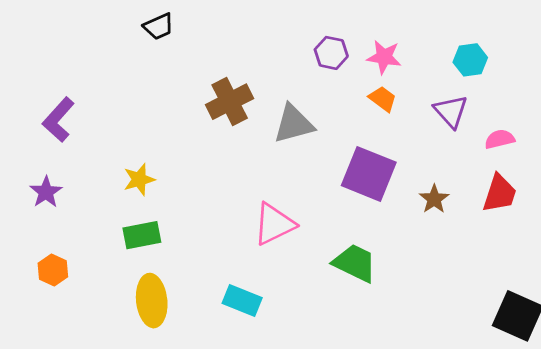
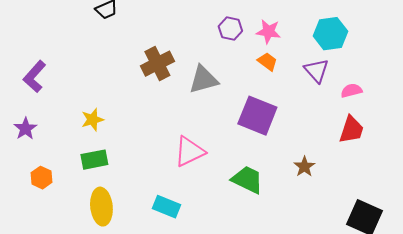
cyan hexagon: (470, 60) -> (330, 34), size x1.4
brown star: (434, 199) -> (304, 167), moved
orange hexagon: (53, 270) -> (41, 178), moved

